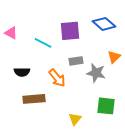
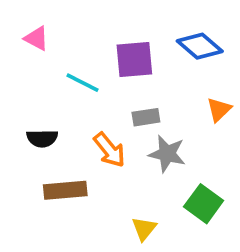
pink triangle: (11, 33) -> (36, 38), moved
gray star: (96, 73) -> (167, 154), moved
green square: (106, 106) -> (204, 204), turned 30

